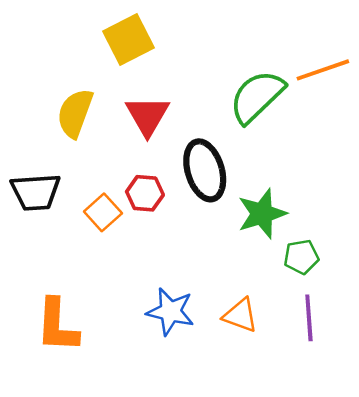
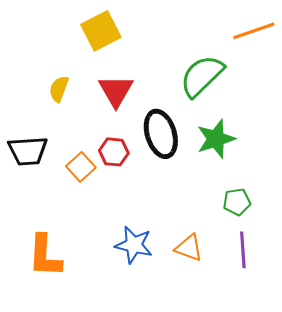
orange line: (323, 70) -> (254, 31), moved
yellow semicircle: (75, 113) -> (59, 89), size x0.7
green star: (262, 214) -> (216, 139), moved

